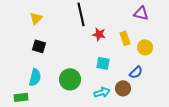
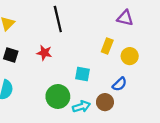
red star: (99, 34) -> (44, 53), moved
yellow rectangle: (125, 38) -> (107, 46), turned 40
green circle: (70, 79) -> (58, 96), moved

